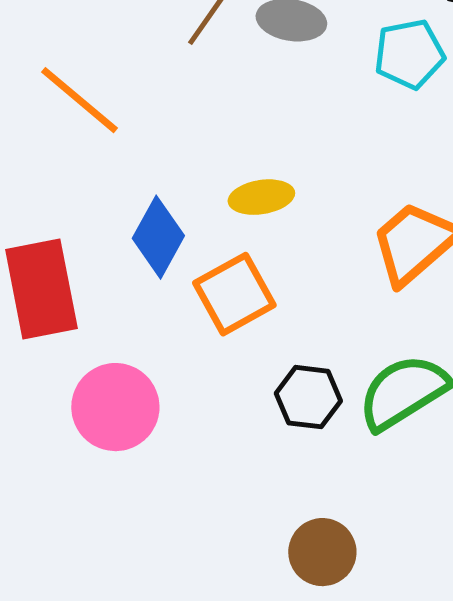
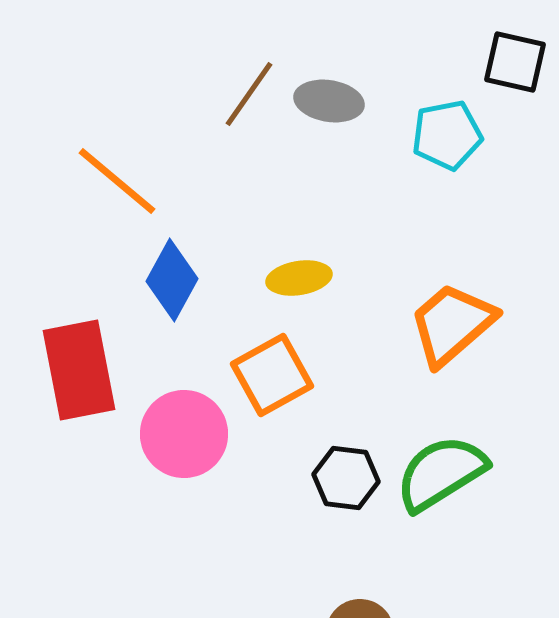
blue diamond: (158, 237) -> (172, 280), moved
pink circle: (115, 407) -> (184, 434), moved

